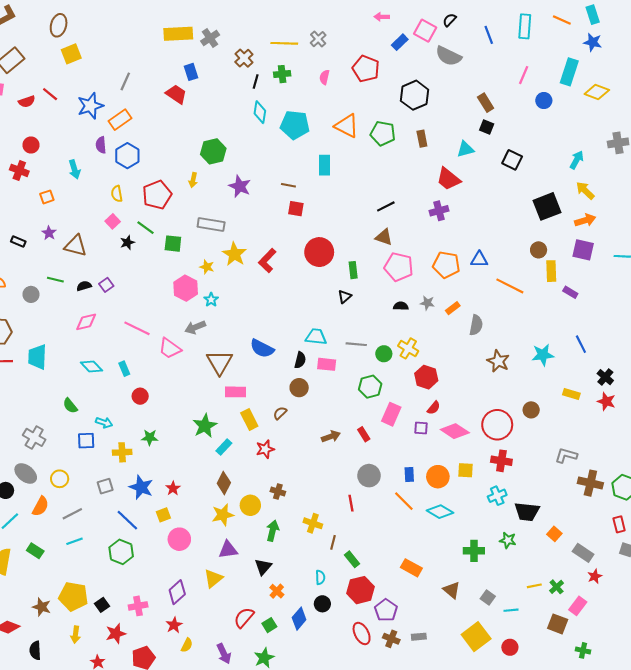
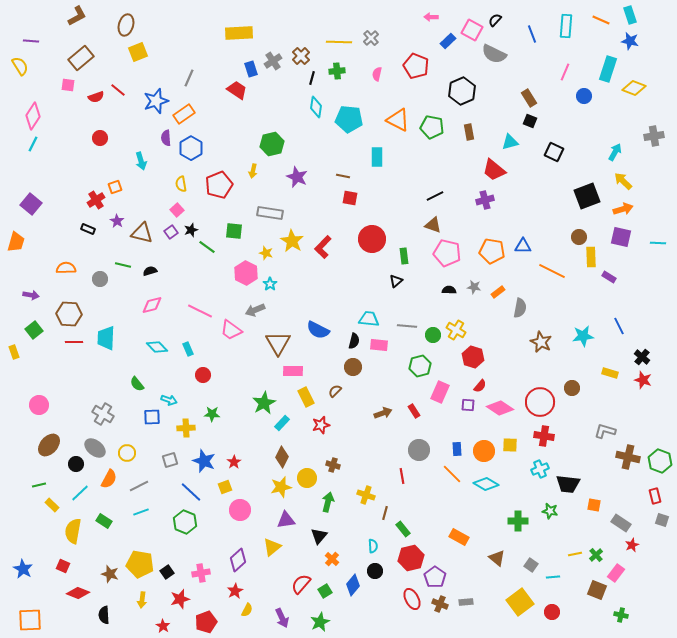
gray cross: (210, 38) -> (273, 61), moved
red cross: (19, 170) -> (96, 200), moved, turned 36
green line: (145, 228) -> (207, 247), moved
purple square: (106, 285) -> (171, 232), moved
orange square: (554, 534) -> (594, 505), turned -32

